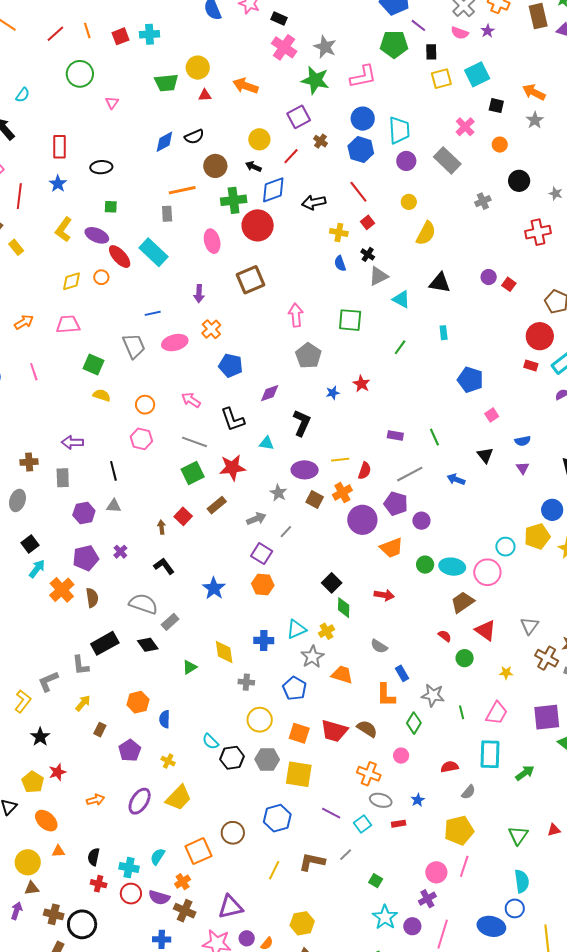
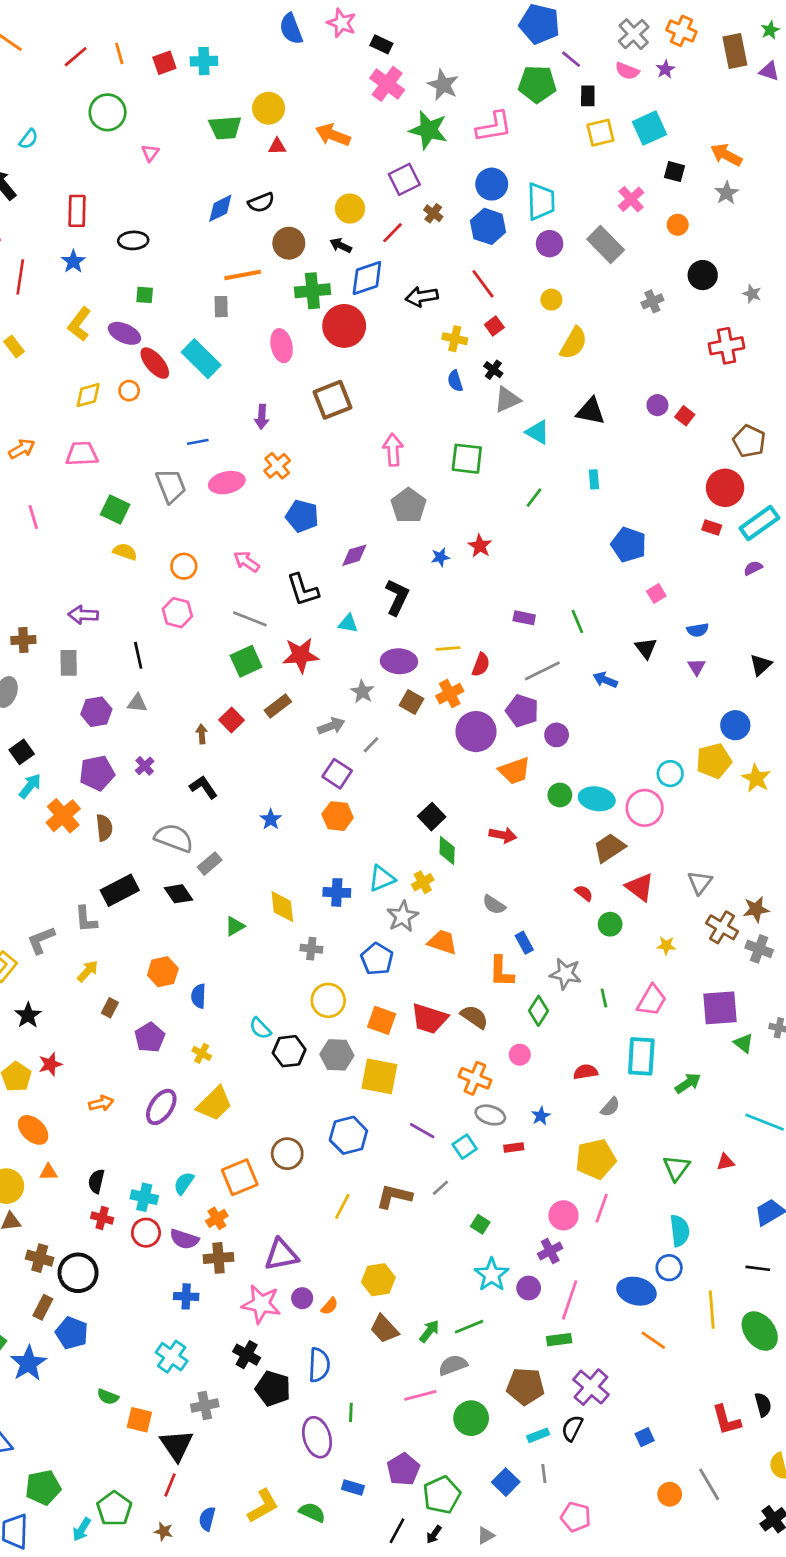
blue star: (214, 588) -> (271, 819), size x0.7
brown cross: (185, 911) -> (219, 1258), turned -30

